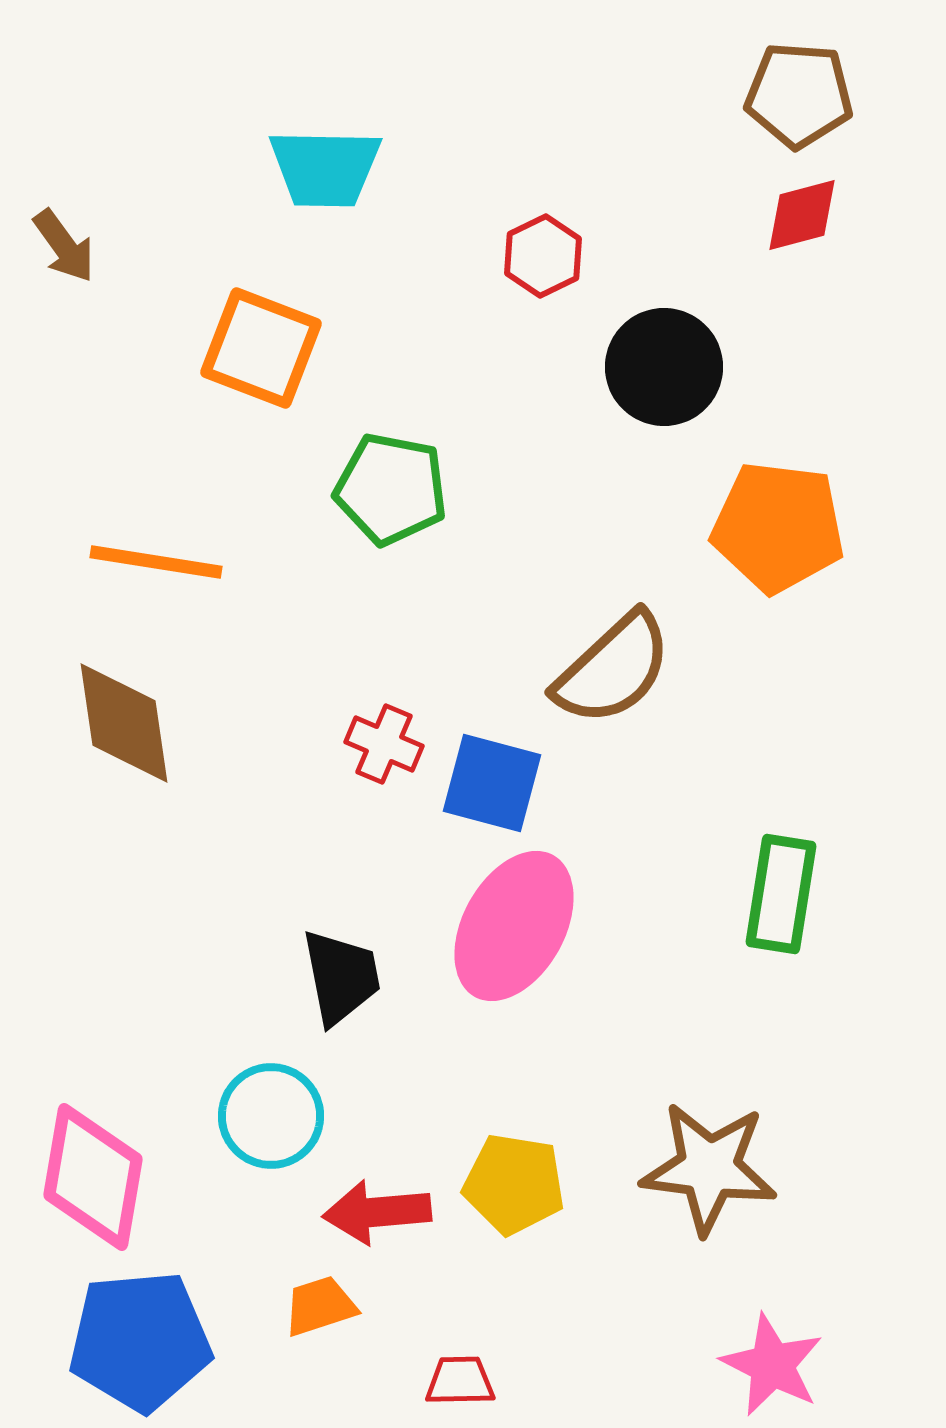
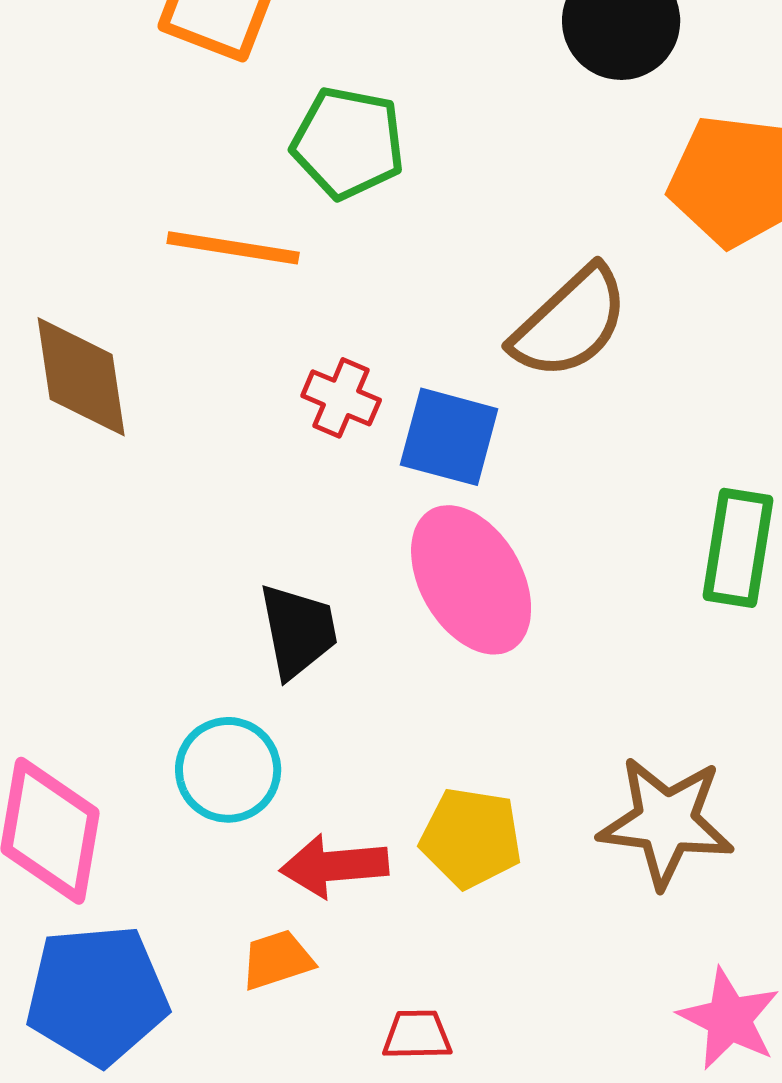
orange line: (156, 562) -> (233, 248), moved
pink ellipse: (514, 926) -> (471, 580), turned -59

